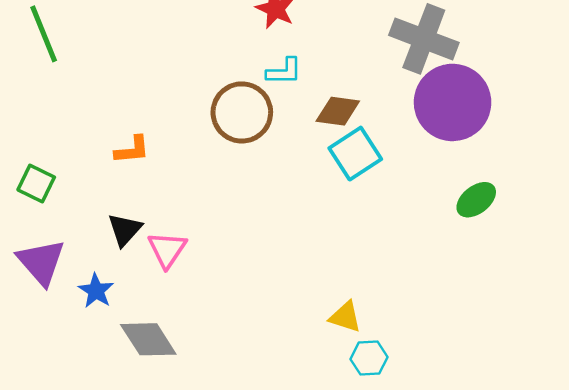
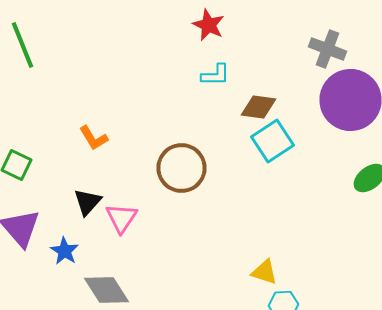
gray cross: (424, 39) -> (328, 49), size x0.7
brown circle: (242, 112) -> (182, 168), moved
orange L-shape: (132, 150) -> (94, 138), turned 64

